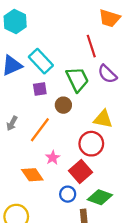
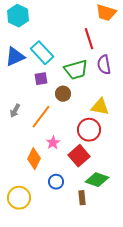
purple semicircle: (107, 74) -> (104, 65), turned 36
green trapezoid: (77, 79) -> (76, 70), turned 100
orange diamond: (32, 175) -> (34, 159), turned 60
blue circle: (68, 194) -> (56, 182), moved

